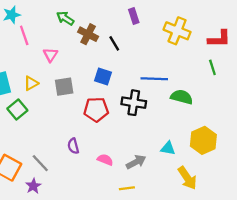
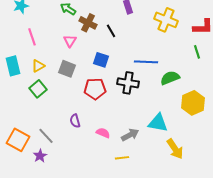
pink line: (24, 35) -> (32, 37), moved
pink triangle: (50, 55) -> (70, 41), moved
gray square: (64, 87) -> (67, 69), turned 30
green semicircle: (182, 97) -> (170, 78), turned -36
green square: (17, 110) -> (38, 89), moved
yellow hexagon: (203, 140) -> (193, 103), moved
cyan triangle: (168, 148) -> (158, 123), size x1.5

